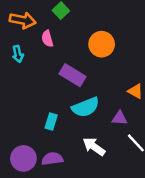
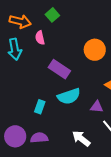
orange circle: (102, 44) -> (95, 50), moved
cyan arrow: (18, 54) -> (15, 49), size x1.5
white arrow: (94, 147) -> (81, 138), moved

